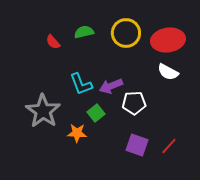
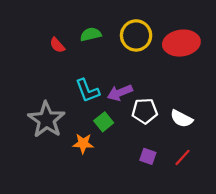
white semicircle: (168, 72) -> (181, 119), moved
purple square: (137, 145) -> (148, 156), size x0.7

